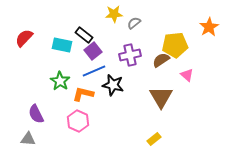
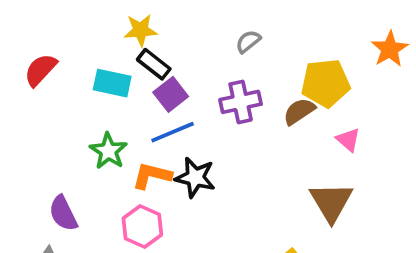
yellow star: (114, 14) -> (141, 30), moved
black star: (113, 85) -> (195, 177), moved
brown triangle: (161, 97) -> (331, 202), moved

